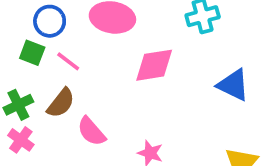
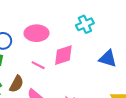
pink line: (68, 61) -> (38, 65), moved

